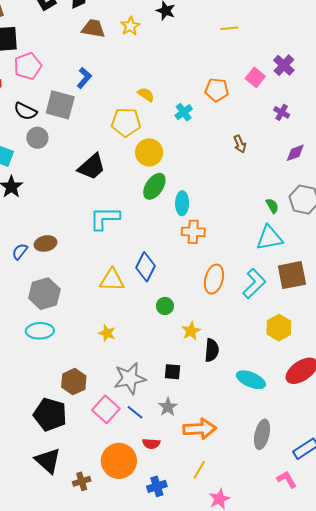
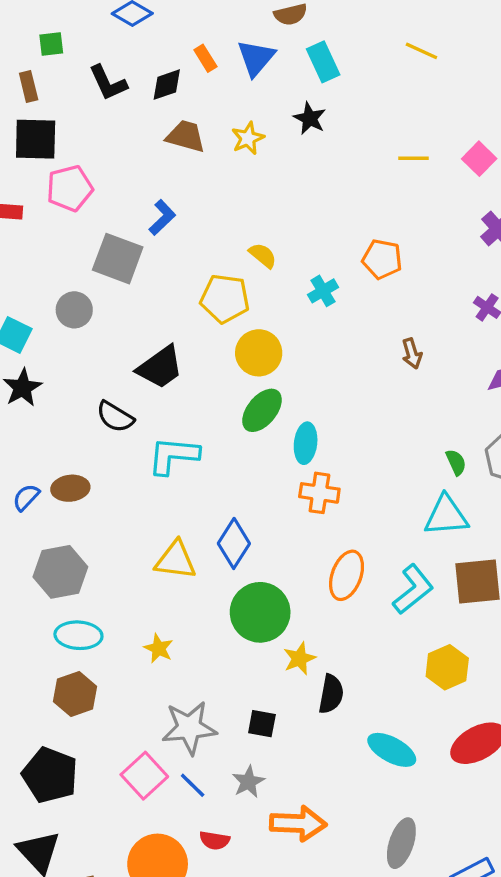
pink square: (255, 77) -> (479, 159), moved
black semicircle: (25, 111) -> (115, 417), moved
green circle: (165, 306) -> (260, 612), size x2.0
cyan ellipse: (40, 331) -> (78, 635), moved
brown hexagon: (74, 382) -> (75, 694), moved

